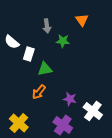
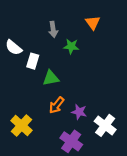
orange arrow: (39, 92) -> (57, 105), moved
yellow cross: (19, 123) -> (21, 125), moved

